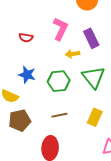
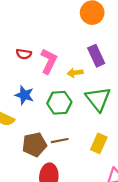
pink L-shape: (60, 29) -> (49, 61), moved
brown pentagon: (20, 120) -> (34, 144), moved

